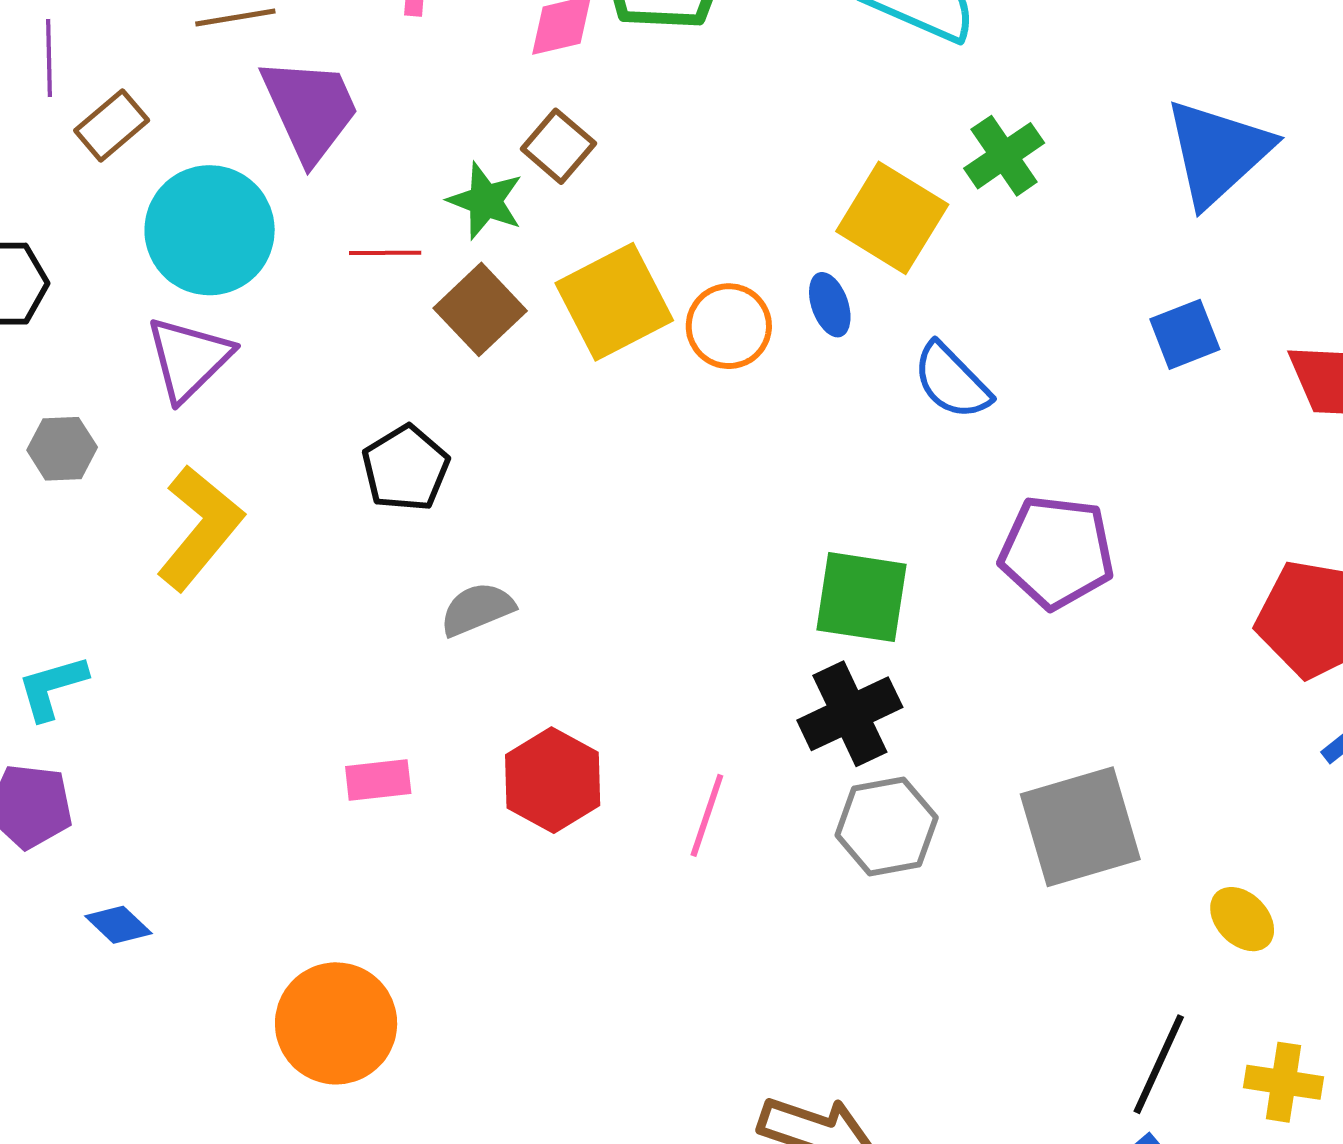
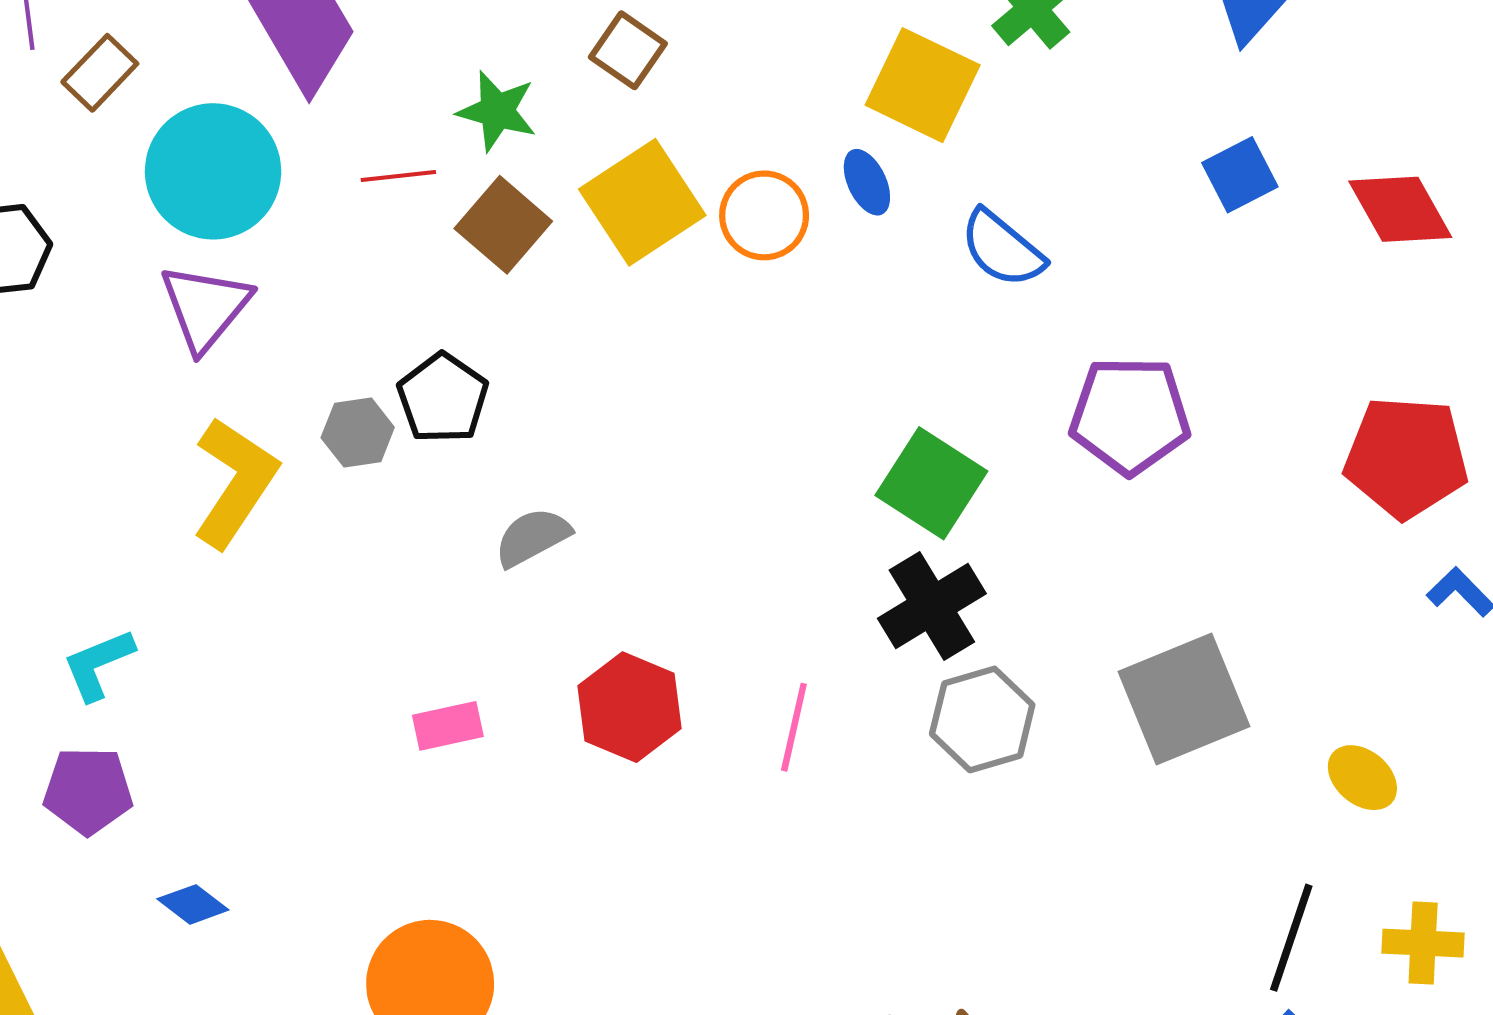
brown square: (558, 146) -> (628, 50), moved
gray hexagon: (62, 449) -> (358, 433), moved
green square: (861, 597) -> (931, 483), turned 30

